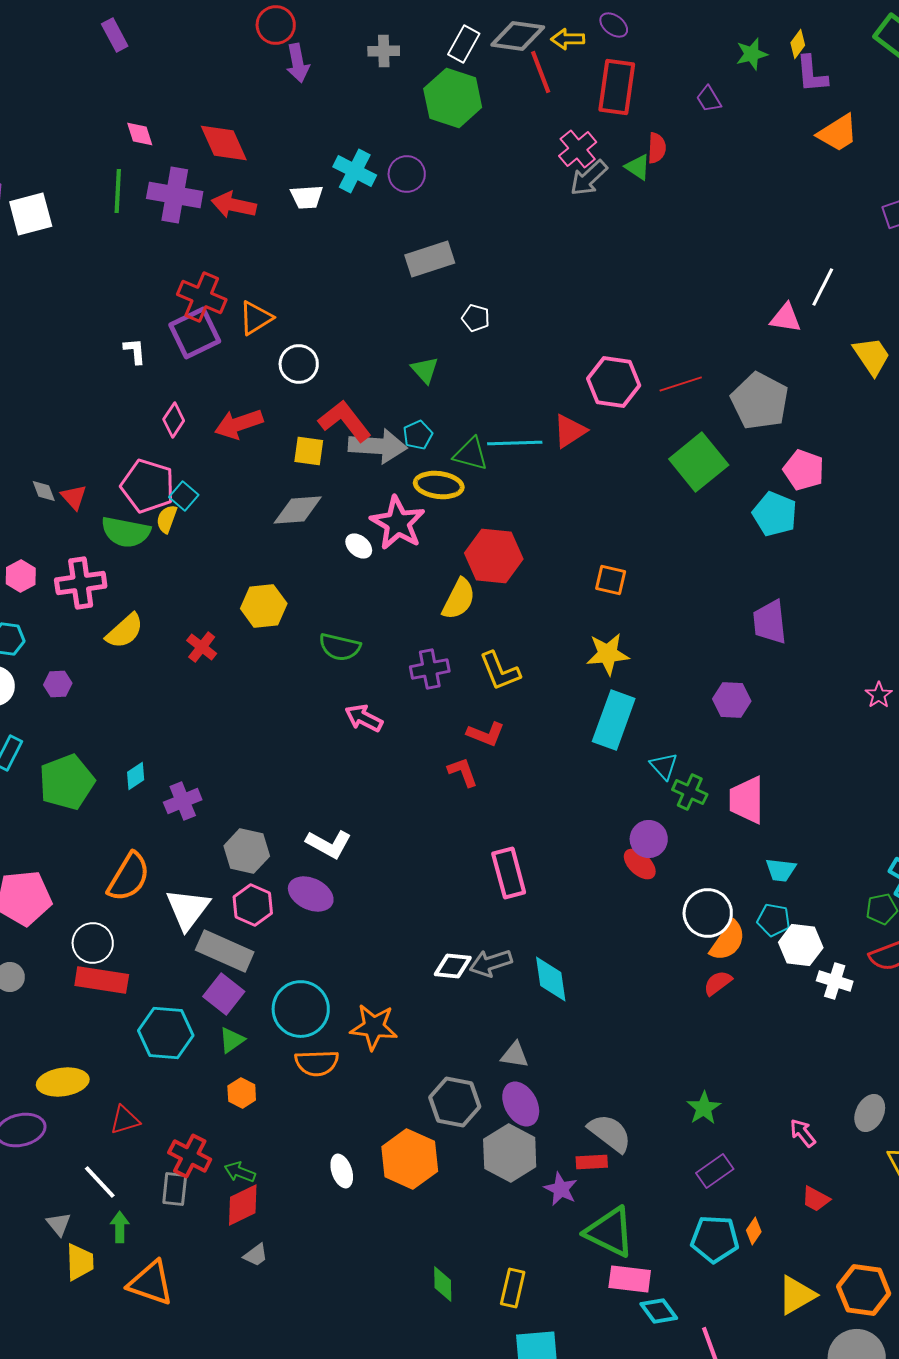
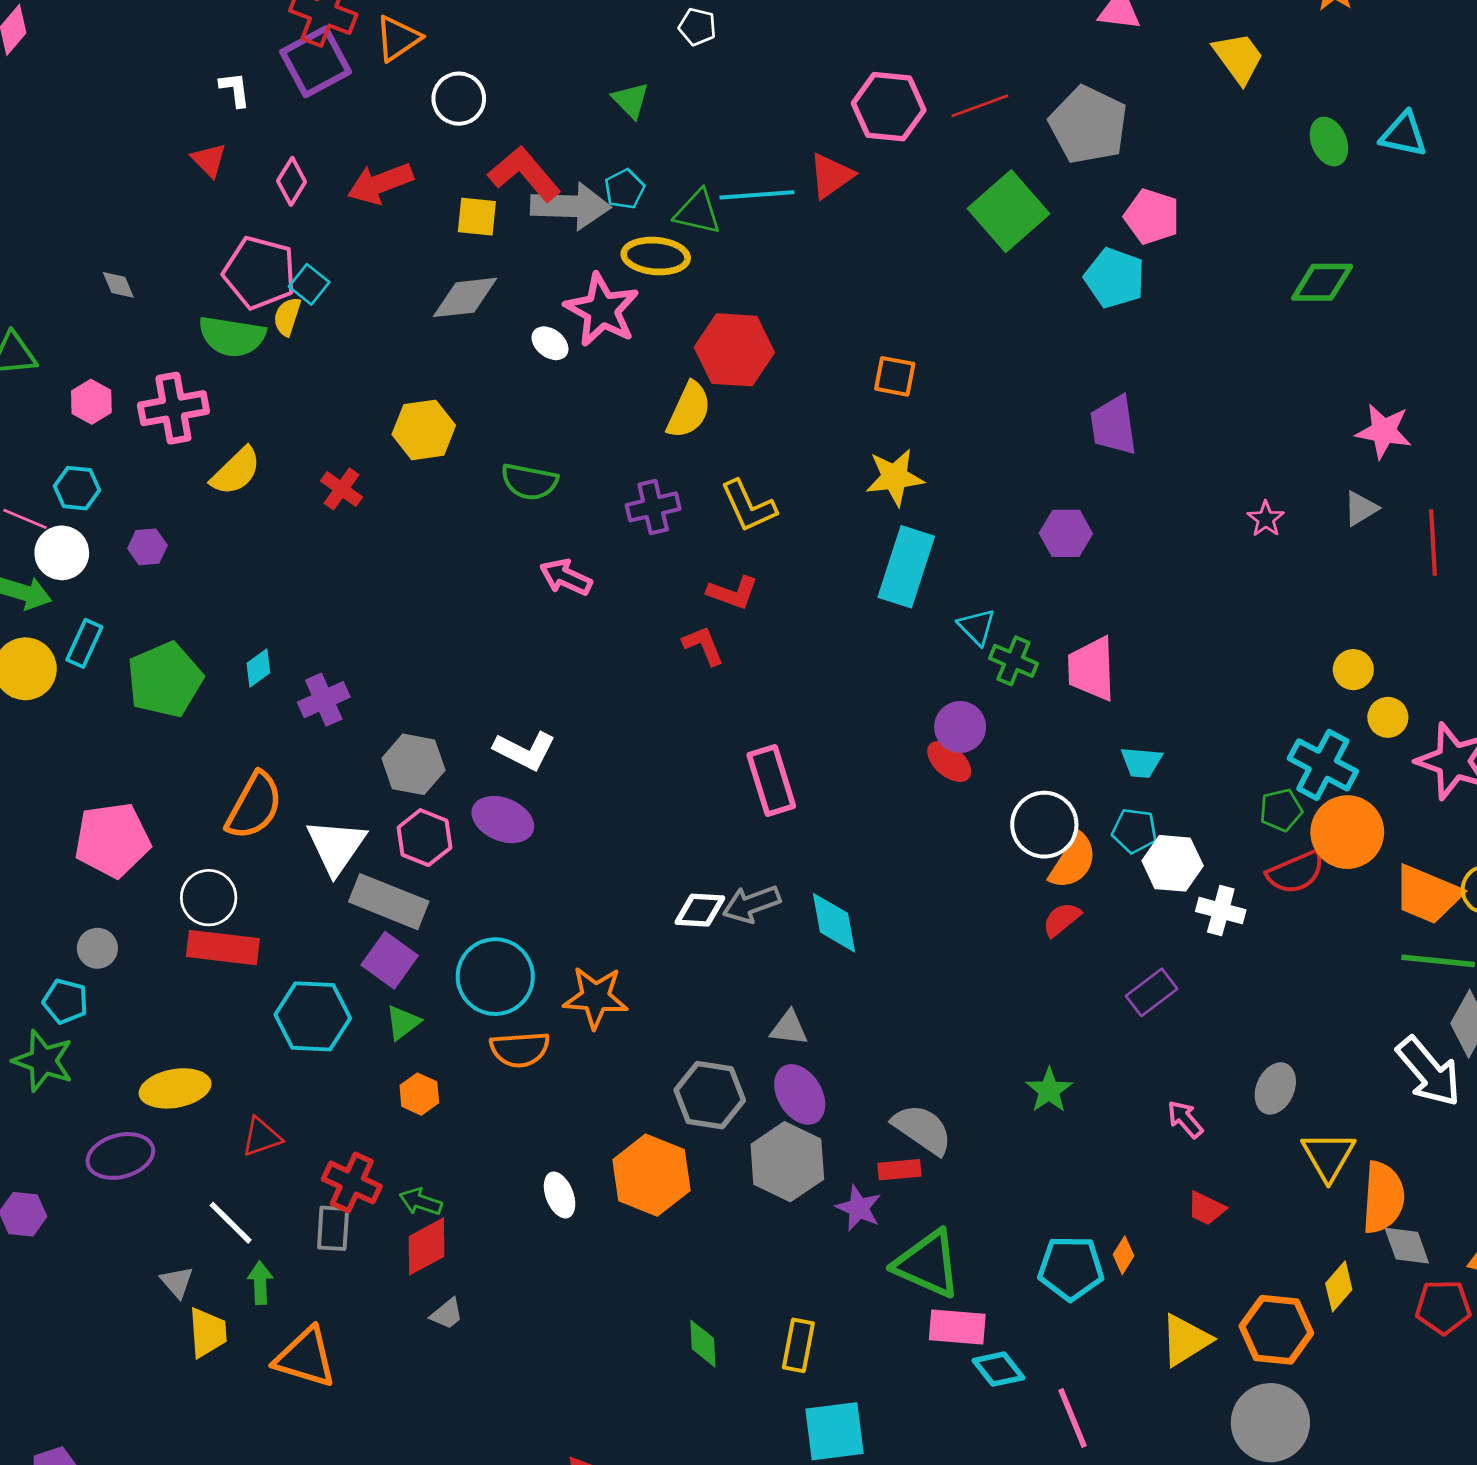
red triangle: (74, 497) -> (209, 160), moved
purple rectangle: (715, 1171) -> (1152, 992), moved

